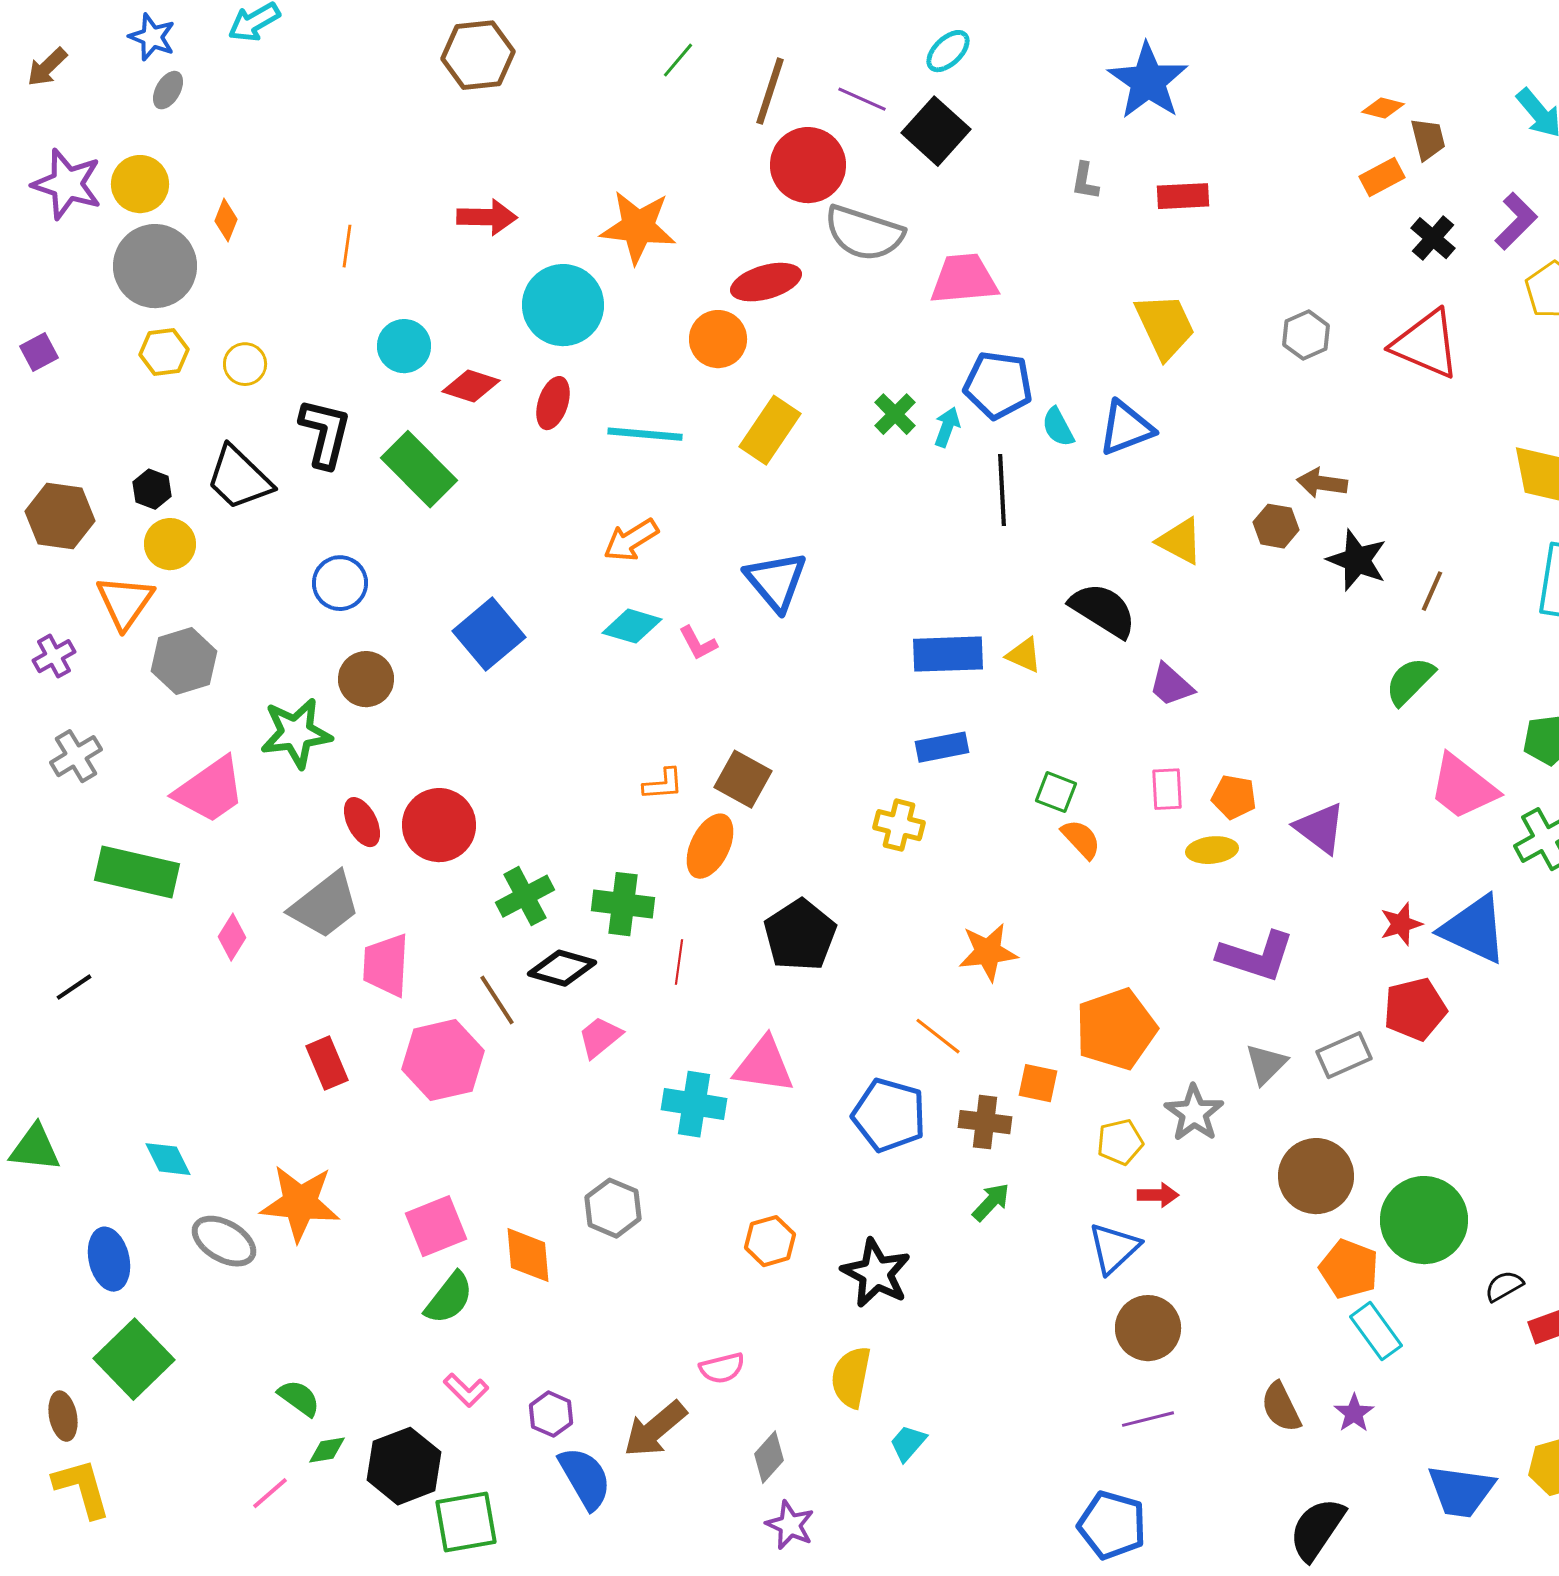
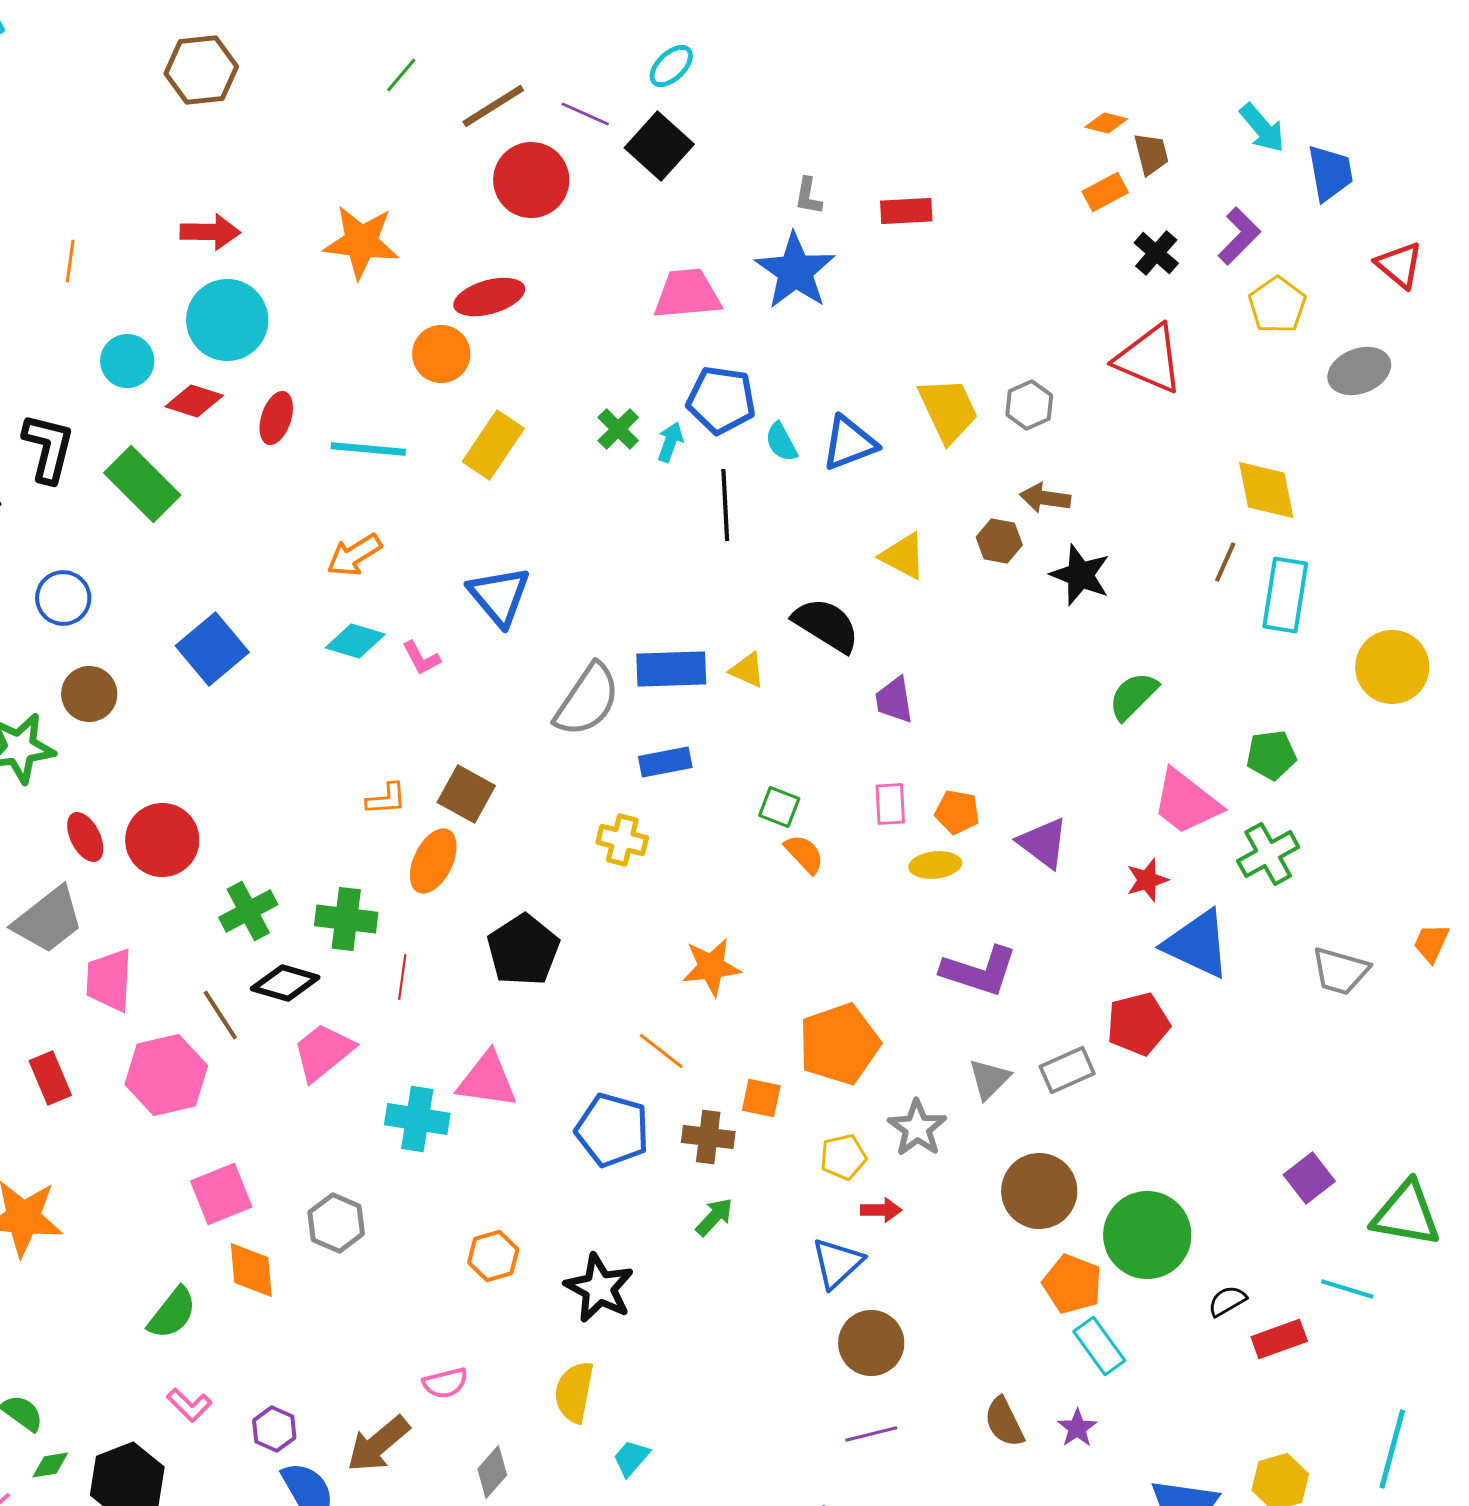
blue star: (1148, 81) -> (795, 271), moved
brown line: (770, 91) -> (493, 106), turned 40
gray semicircle: (864, 233) -> (587, 700), moved, turned -74
cyan circle: (563, 305) -> (227, 320), moved
yellow trapezoid: (1165, 326) -> (948, 410), moved
gray hexagon: (1306, 335) -> (1029, 405), moved
brown line: (1432, 591) -> (1225, 562), moved
purple trapezoid: (1171, 685) -> (894, 700), turned 39
red star: (1401, 924) -> (1147, 880), moved
pink trapezoid: (600, 1037) -> (323, 1052), size x1.4
pink square: (436, 1226) -> (221, 1194), moved

